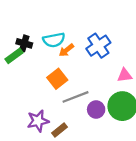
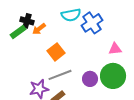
cyan semicircle: (54, 40) -> (71, 15), moved
orange arrow: (66, 50) -> (39, 29), moved
gray line: (76, 97) -> (60, 75), moved

